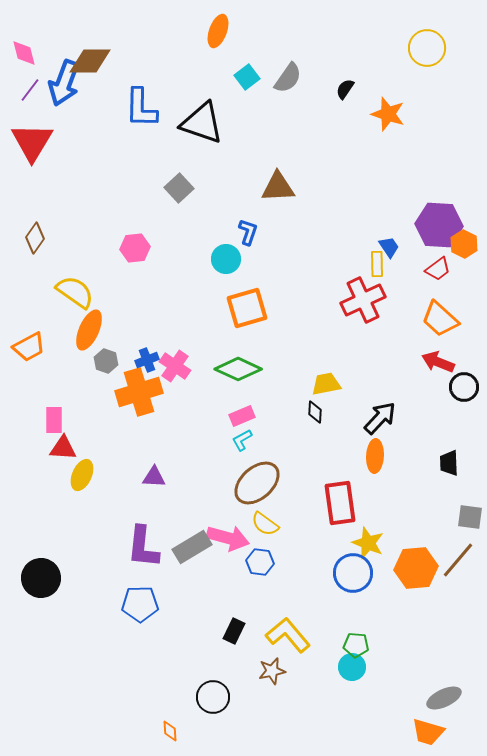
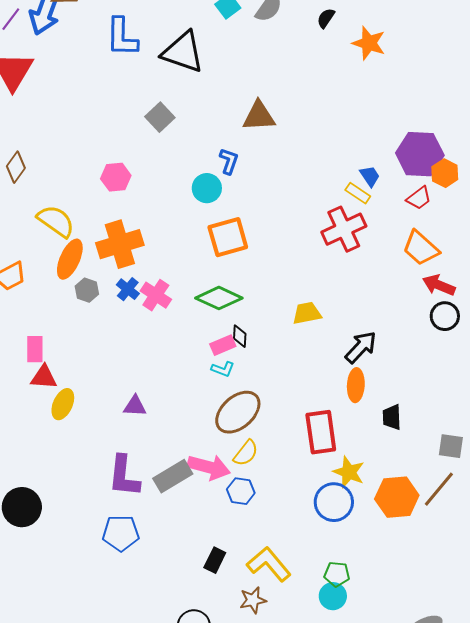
yellow rectangle: (377, 264) -> (358, 193), turned -55
blue cross: (147, 360) -> (128, 289), turned -30
red arrow: (438, 362) -> (439, 285), moved
orange cross: (139, 392) -> (120, 244), moved
black diamond: (315, 412) -> (240, 336), moved
cyan L-shape: (242, 440) -> (223, 369), turned -130
black trapezoid: (449, 463) -> (392, 417), moved
yellow semicircle: (265, 524) -> (246, 453), turned -88

